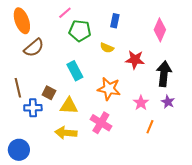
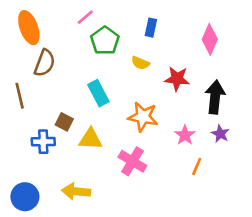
green pentagon: (80, 31) -> (105, 41), turned 30
brown semicircle: (34, 48) -> (45, 63), turned -30
brown line: (18, 88) -> (20, 96), moved
yellow arrow: (66, 133) -> (76, 191), moved

